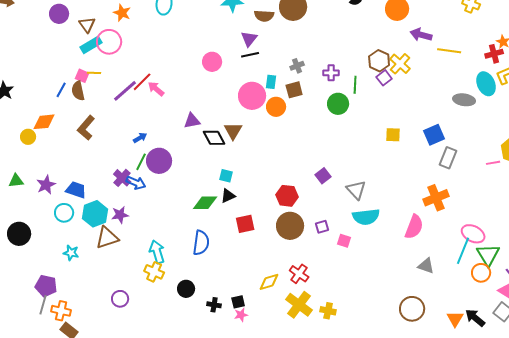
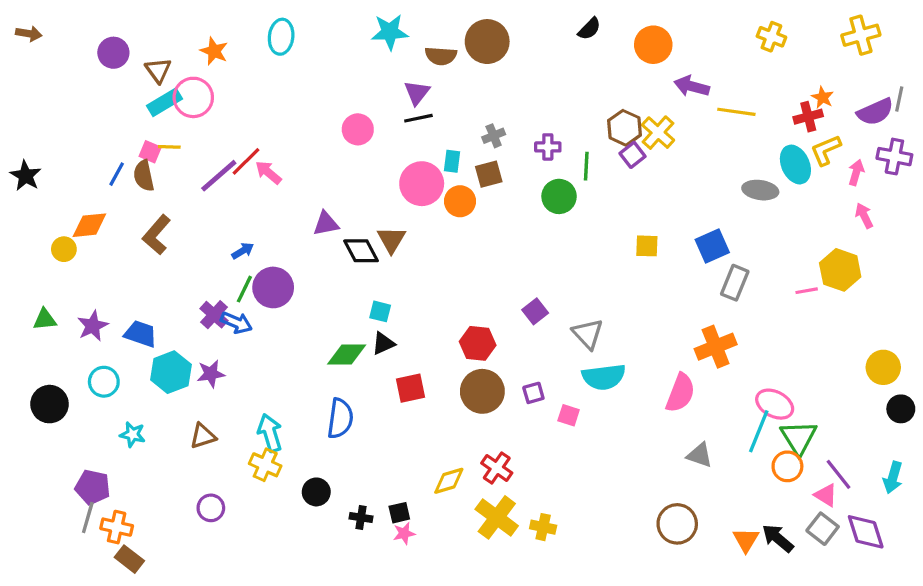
cyan circle: (64, 213) -> (104, 382), moved
brown triangle: (107, 238) -> (203, 436), moved, size x0.7

